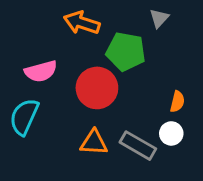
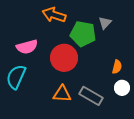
gray triangle: (159, 18) -> (105, 23), moved
white circle: (171, 133) -> (122, 88), moved

